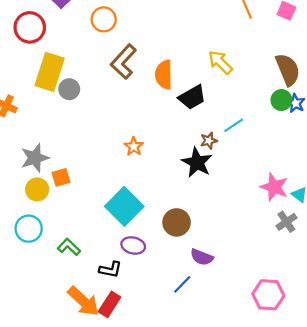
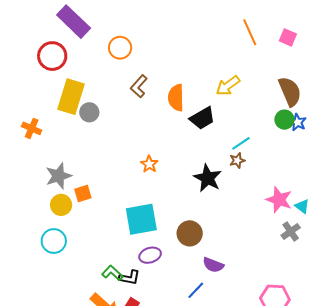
brown L-shape: (123, 62) -> (139, 86), size x0.7
yellow arrow: (220, 62) -> (228, 86), turned -80
brown star: (209, 141) -> (237, 160), moved
cyan square: (124, 206) -> (141, 219), turned 36
purple ellipse: (133, 245) -> (150, 255), turned -30
green L-shape: (69, 247) -> (112, 273), moved

